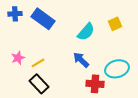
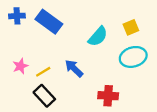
blue arrow: (81, 60) -> (74, 68), moved
cyan ellipse: (117, 69) -> (133, 57), moved

